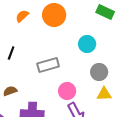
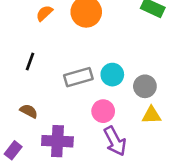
cyan circle: (87, 44) -> (112, 75), moved
brown semicircle: (10, 91) -> (29, 111), turned 48

